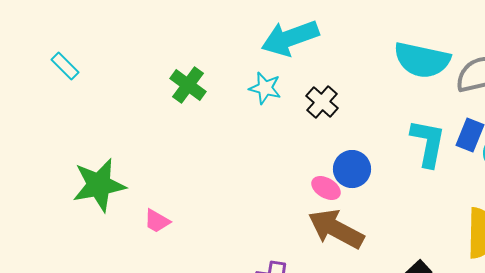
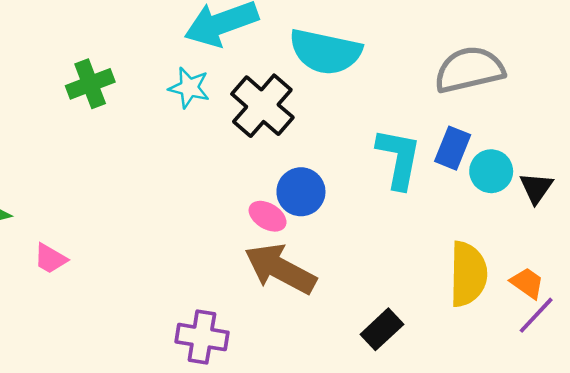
cyan semicircle: (422, 60) -> (325, 52), moved
green cross: (188, 85) -> (90, 84), turned 33
black cross: (322, 102) -> (262, 106), size x1.5

